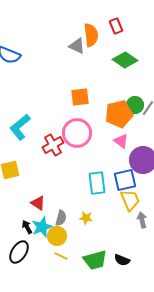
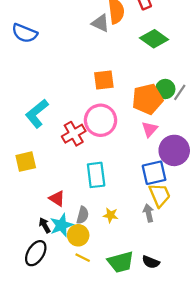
pink triangle: (121, 141) -> (150, 129), turned 35
cyan rectangle: (97, 183) -> (96, 175), moved
gray arrow: (142, 220) -> (149, 213), moved

